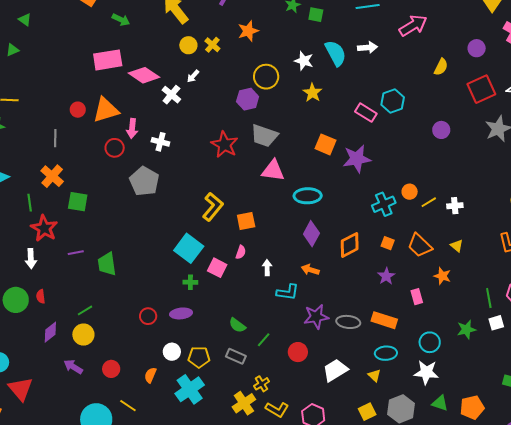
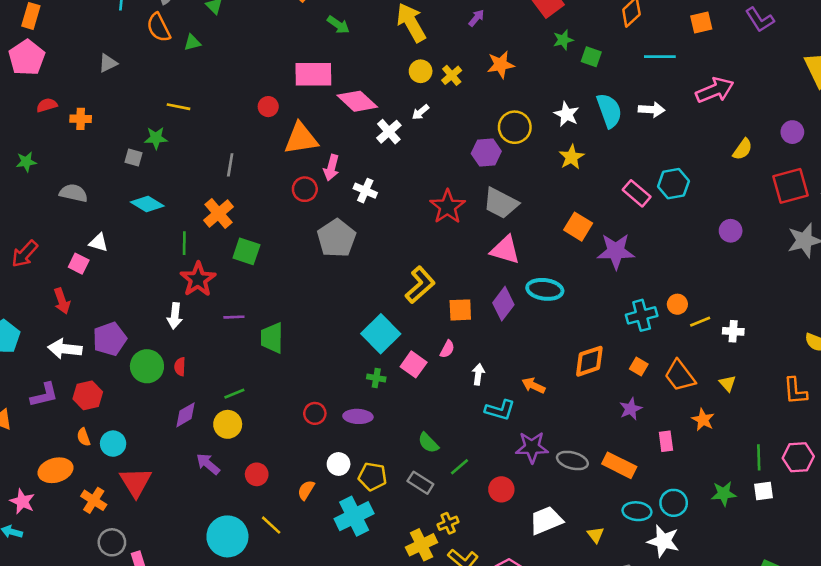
red circle: (78, 110) -> (268, 107), moved
purple diamond: (311, 234) -> (503, 304), moved
cyan ellipse: (386, 353) -> (637, 511), moved

